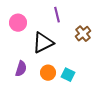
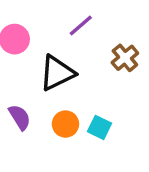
purple line: (57, 15) -> (81, 25), turned 63
purple semicircle: (21, 69) -> (20, 117), turned -49

